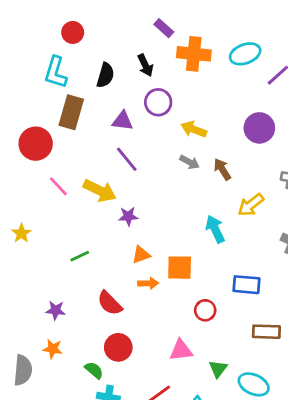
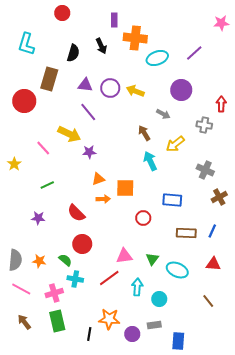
purple rectangle: (164, 28) -> (114, 20), turned 48
red circle: (73, 32) -> (62, 13), moved
cyan ellipse: (245, 54) -> (157, 58), moved
cyan L-shape: (56, 72) -> (26, 44), moved
purple circle: (158, 102) -> (110, 88), moved
gray arrow: (190, 162) -> (163, 114), moved
brown arrow: (222, 169) -> (144, 133), moved
pink line: (58, 186) -> (43, 148), moved
green line: (80, 256) -> (47, 185), moved
orange star: (53, 349) -> (39, 261), moved
pink triangle: (181, 350) -> (124, 256), moved

